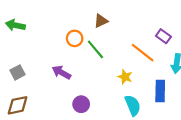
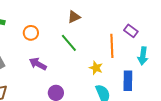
orange circle: (75, 38) -> (31, 33), moved
orange line: (143, 53) -> (112, 46), turned 50

